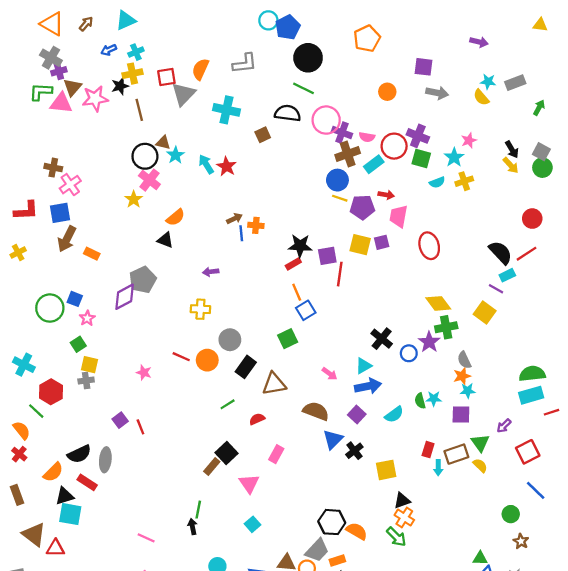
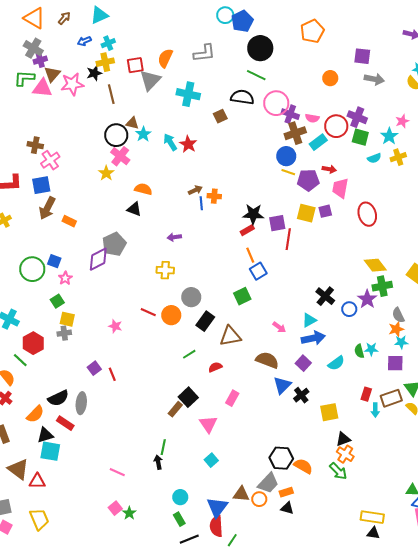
orange semicircle: (176, 217) -> (143, 189), turned -126

